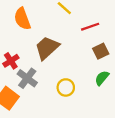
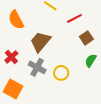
gray cross: (27, 78) -> (37, 67), moved

